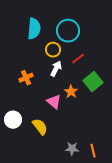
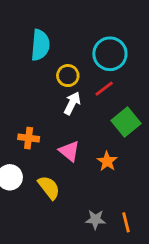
cyan circle: (68, 31) -> (110, 54), moved
orange cross: (26, 78) -> (29, 138), moved, turned 32
orange star: (71, 92) -> (107, 161), moved

